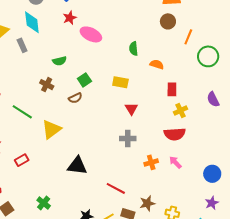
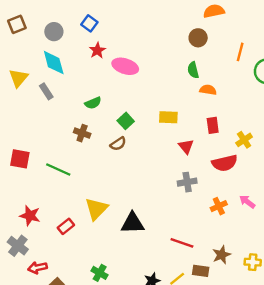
brown circle: (168, 21) -> (198, 38), moved
green semicircle: (134, 49) -> (193, 70), moved
red rectangle: (172, 89) -> (213, 125), moved
yellow triangle: (51, 129) -> (96, 209), moved
red semicircle: (175, 134) -> (225, 163), moved

